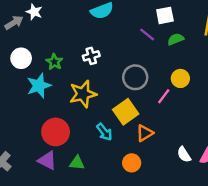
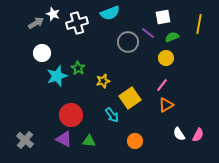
white cross: (91, 56) -> (77, 23), moved, size x1.5
green star: (54, 62) -> (78, 68), moved
gray circle: (135, 77) -> (128, 42), moved
yellow circle: (180, 78) -> (166, 58), moved
yellow star: (83, 94) -> (103, 81), moved, size x0.6
orange triangle: (145, 133) -> (166, 105), moved

